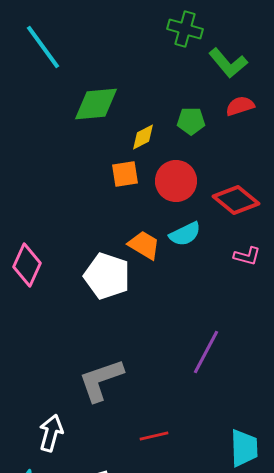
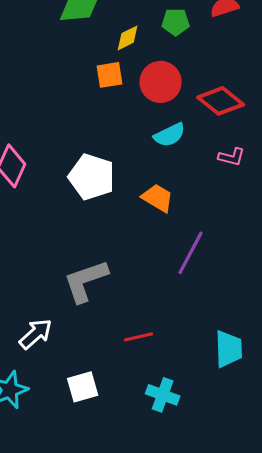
orange trapezoid: (144, 245) -> (158, 198), moved
white arrow: (51, 433) -> (36, 334), turned 33

